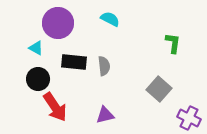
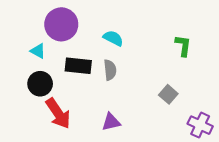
cyan semicircle: (110, 19) -> (113, 38), moved
gray square: (159, 89) -> (168, 94), size x0.7

